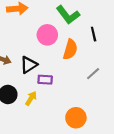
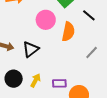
black line: (94, 34) -> (89, 15), turned -32
purple rectangle: (45, 80) -> (59, 83), moved

